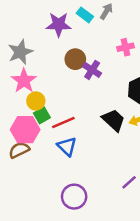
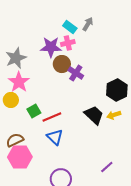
purple star: (59, 25) -> (51, 47), moved
pink cross: (125, 47) -> (68, 43), moved
yellow circle: (36, 101) -> (11, 100), moved
pink hexagon: (25, 130) -> (20, 157), moved

